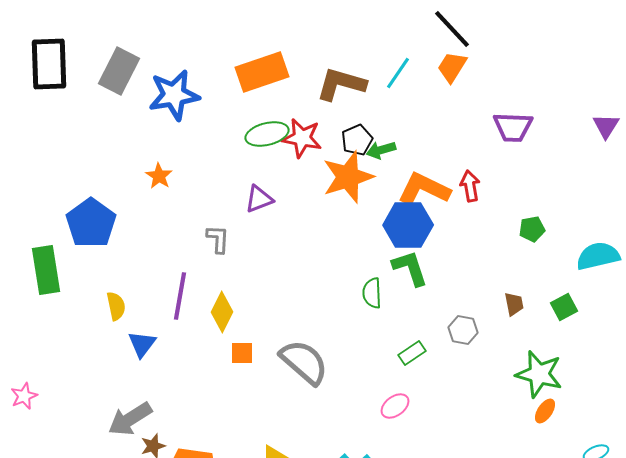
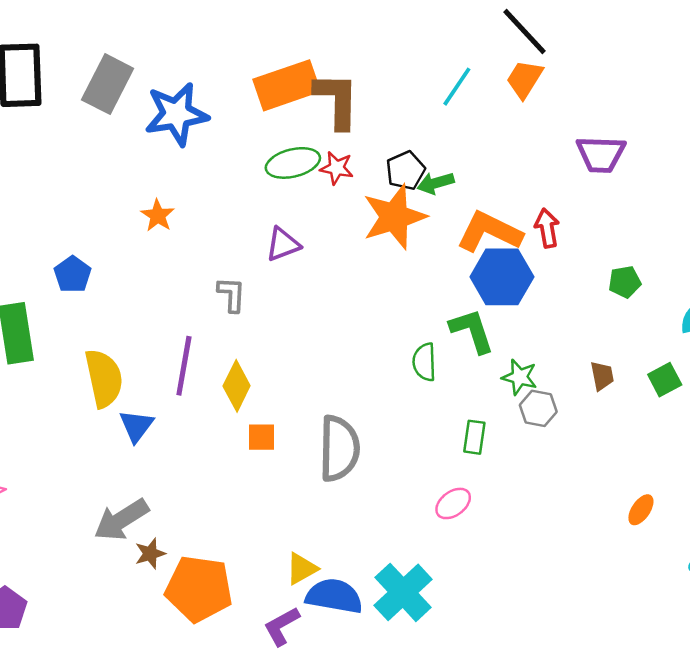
brown L-shape: (341, 84) -> (337, 100), moved, turned 75
red star: (302, 138) -> (337, 168), size x0.7
blue pentagon: (91, 223) -> (73, 274), size x0.6
blue hexagon: (408, 225) -> (502, 277), moved
yellow semicircle: (116, 306) -> (104, 378), size x1.6
green rectangle: (412, 353) -> (474, 437), turned -48
gray semicircle: (304, 362) -> (339, 448), turned 50
green star: (539, 374) -> (519, 377), moved, size x0.6

